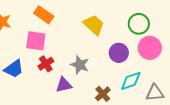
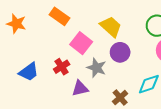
pink square: (36, 41) -> (81, 43), moved, turned 30
purple circle: (119, 53) -> (120, 52), moved

